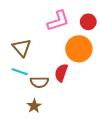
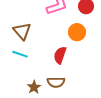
orange circle: (79, 49) -> (77, 32), size x0.7
brown semicircle: (39, 82) -> (56, 82), moved

